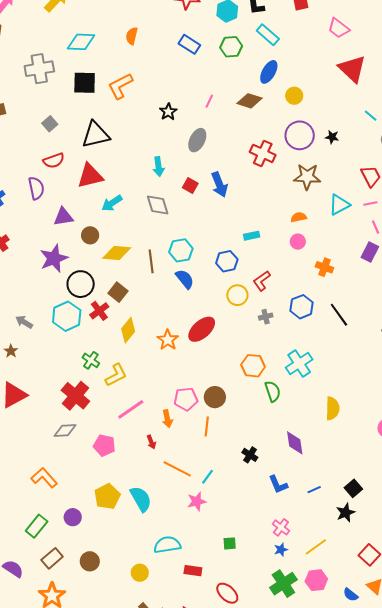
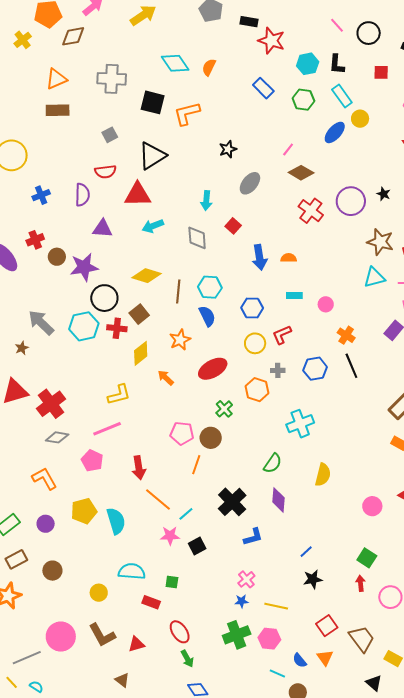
cyan diamond: (81, 42) -> (175, 63), moved, turned 40
yellow circle: (294, 96) -> (360, 119), moved
pink line: (209, 101) -> (288, 149), moved
brown diamond: (249, 101) -> (301, 173), moved
black triangle: (96, 135) -> (152, 156), turned -32
black star: (332, 137) -> (384, 194), moved
brown star: (307, 177) -> (380, 242), moved
blue arrow: (219, 185) -> (260, 257), moved
orange semicircle: (299, 217) -> (289, 258), moved
brown circle: (90, 235) -> (57, 257), moved
cyan rectangle: (252, 236) -> (294, 296), moved
red cross: (99, 311) -> (117, 328), turned 30
black line: (339, 315) -> (351, 366), moved
gray arrow: (24, 322) -> (41, 323), size x1.6
orange star: (168, 340) -> (180, 340), moved
green cross: (91, 360) -> (224, 409), moved
orange hexagon: (253, 366) -> (257, 390), moved
green semicircle: (273, 391) -> (273, 463), moved, turned 40
red cross: (75, 396) -> (51, 404), moved
pink line: (131, 409) -> (107, 429), moved
orange arrow: (167, 419) -> (166, 378), moved, turned 132
red arrow: (151, 442) -> (139, 468), size x1.6
black cross: (250, 455) -> (232, 502), size x1.8
orange L-shape: (44, 478) -> (44, 478), moved
blue L-shape: (278, 484) -> (253, 537), turned -95
black square: (353, 488) -> (197, 546), moved
blue line: (314, 490) -> (306, 552), moved, turned -32
green square: (230, 543) -> (172, 582), moved
yellow line: (316, 547) -> (276, 606), turned 35

